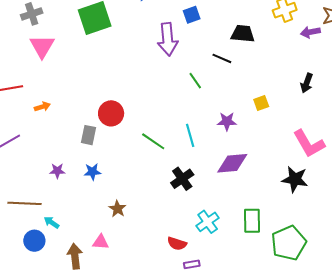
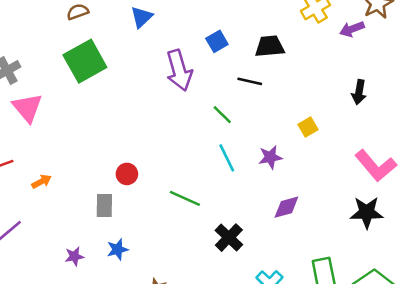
blue square: (192, 15) -> (217, 41), moved
red circle: (111, 113) -> (127, 174), size x0.7
cyan line: (190, 135) -> (227, 158), moved
purple diamond: (232, 163) -> (286, 207), size x0.7

